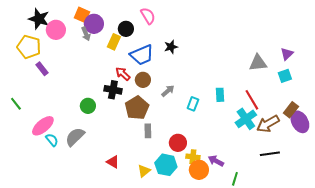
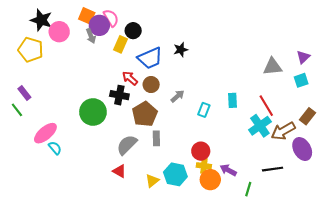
pink semicircle: (148, 16) -> (111, 18), moved
purple rectangle: (42, 69) -> (24, 93), moved
green circle: (88, 106) -> (93, 112), size x1.6
purple ellipse: (300, 122) -> (302, 149), moved
gray semicircle: (75, 137) -> (127, 145), moved
red circle: (178, 143) -> (201, 151), moved
black line: (270, 154) -> (273, 169), moved

